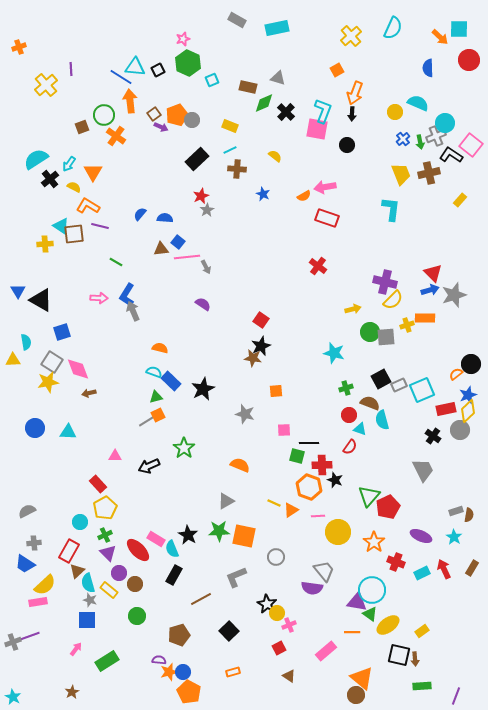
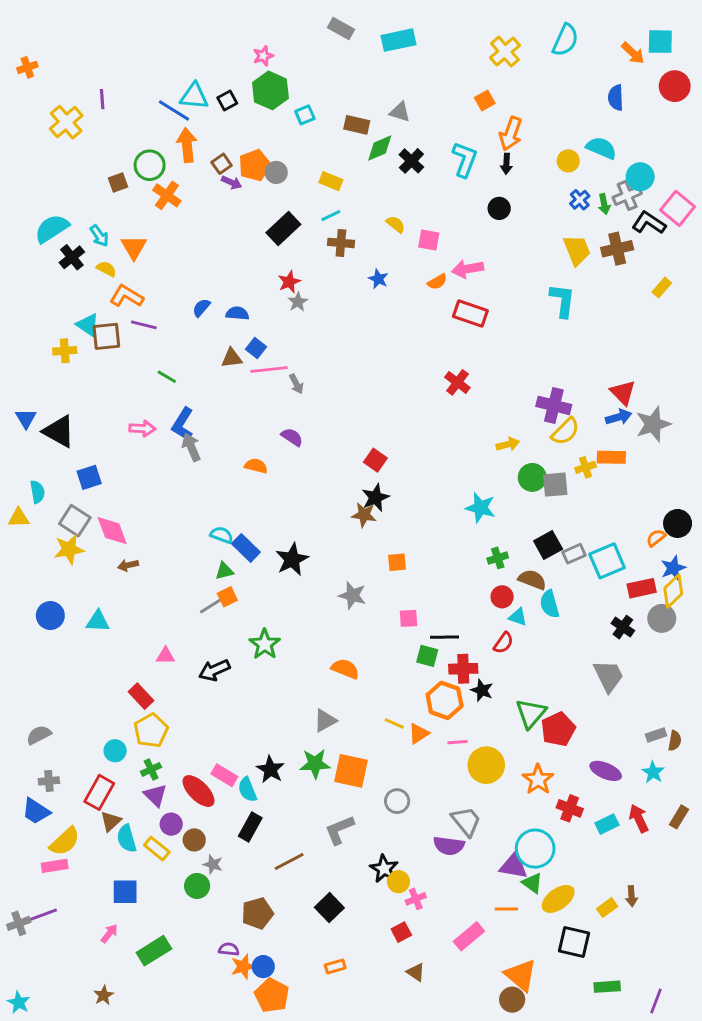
pink square: (317, 129) -> (429, 240), moved, size x0.7
cyan arrow: (69, 164) -> (99, 236), turned -70
orange semicircle: (160, 348) -> (256, 466), moved
gray star: (90, 600) -> (213, 864), moved
brown arrow: (415, 659) -> (632, 896), moved

